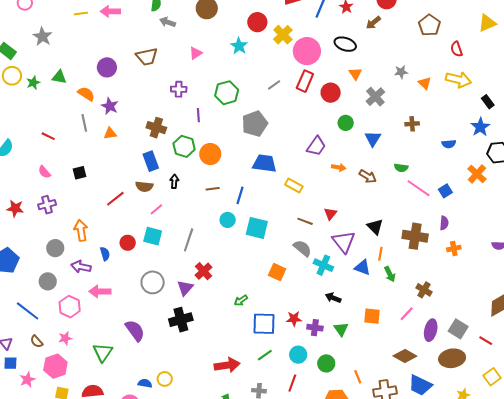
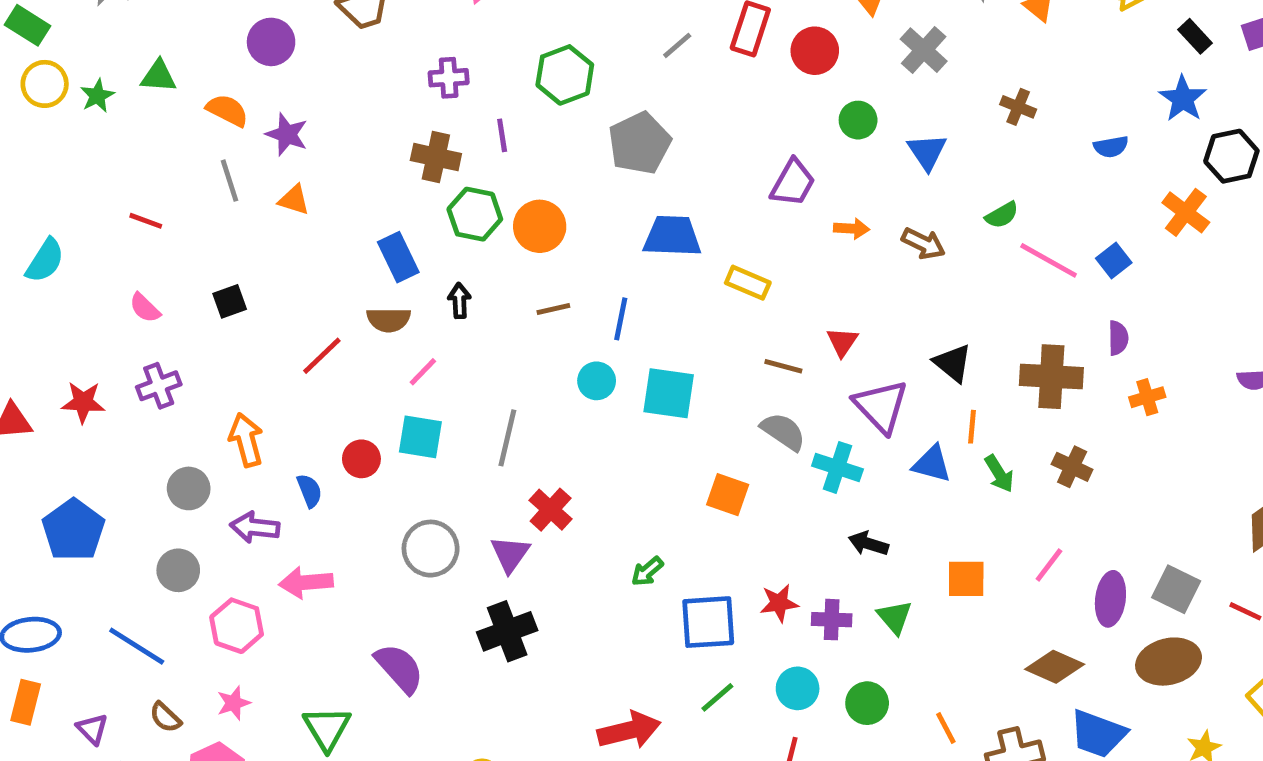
brown cross: (412, 124) -> (1018, 107), turned 32
brown cross: (156, 128) -> (436, 157), moved
orange triangle: (110, 133) -> (294, 200), turned 32
green semicircle: (401, 168) -> (1002, 215), turned -32
brown cross: (424, 290) -> (1072, 467), moved

